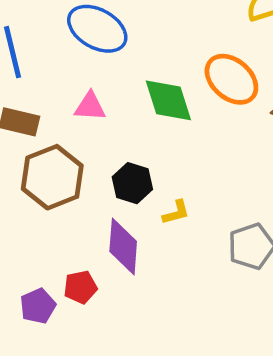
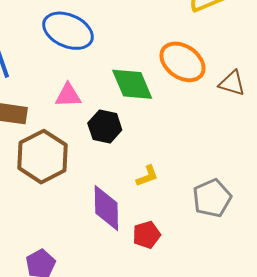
black hexagon: (132, 183) -> (105, 126), moved
red pentagon: (80, 287) -> (147, 235), moved

